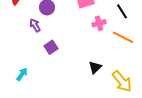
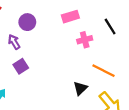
orange line: (123, 37) -> (103, 71), moved
purple square: (51, 47) -> (21, 66), moved

